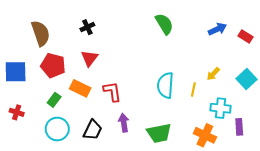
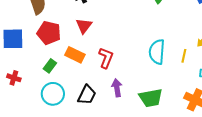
red L-shape: (112, 92) -> (106, 58), turned 30

